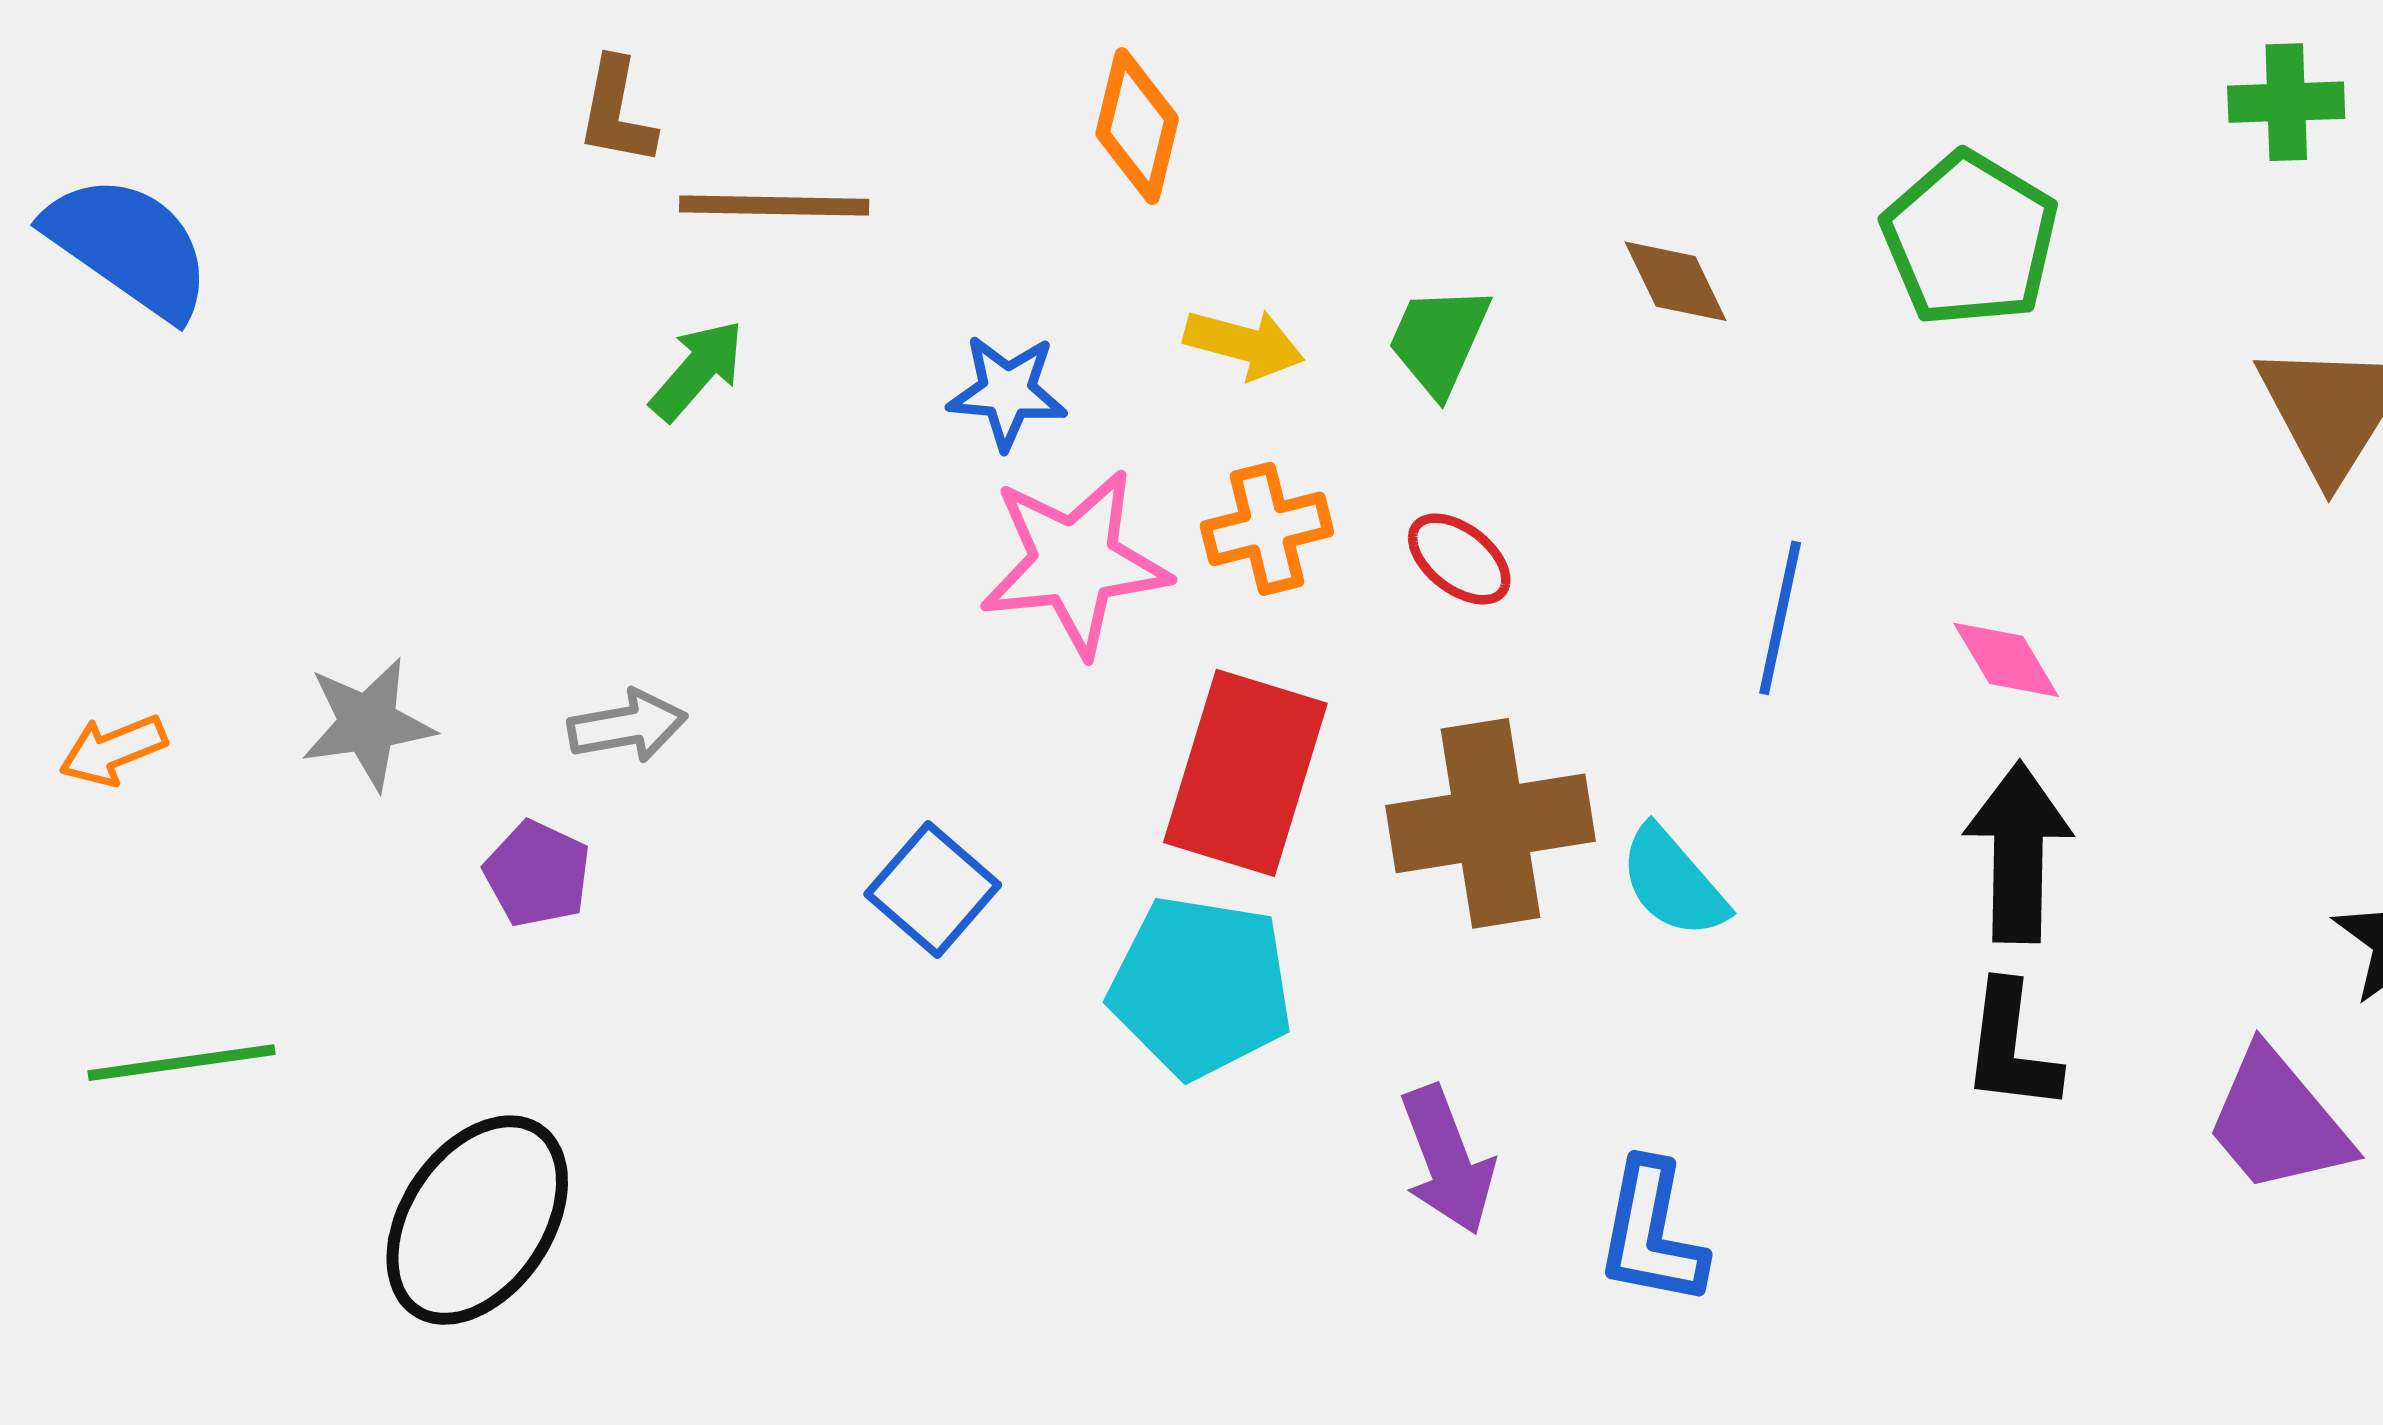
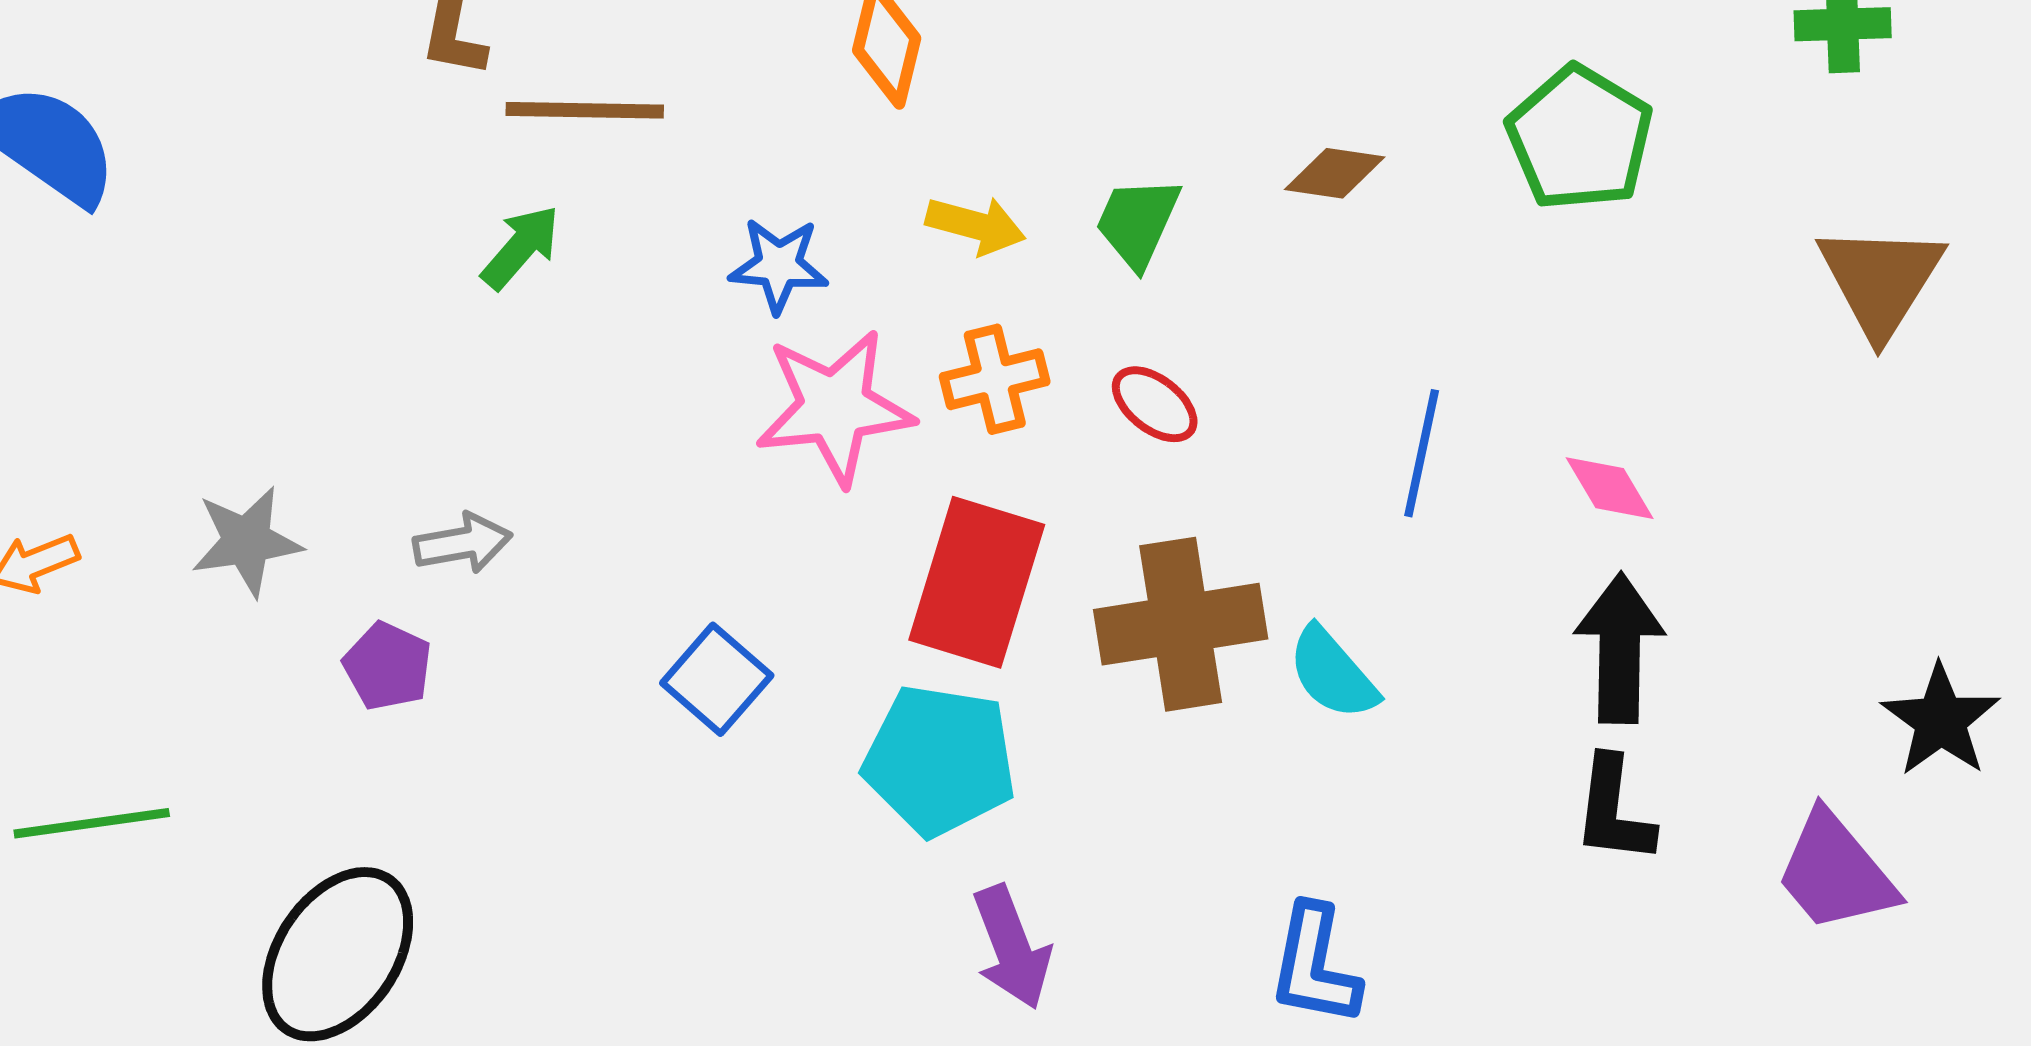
brown diamond: (1676, 281) -> (1335, 173), turned -56
purple arrow: (1447, 1160) -> (1012, 947), moved

